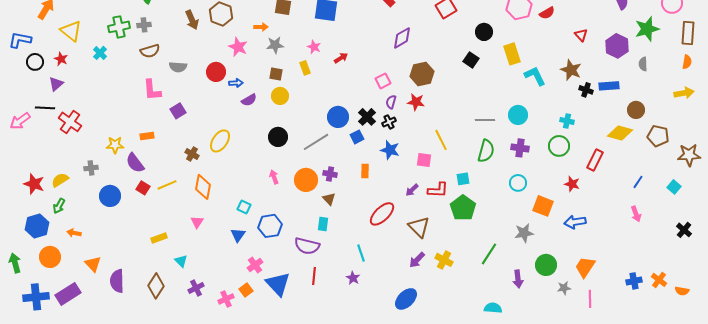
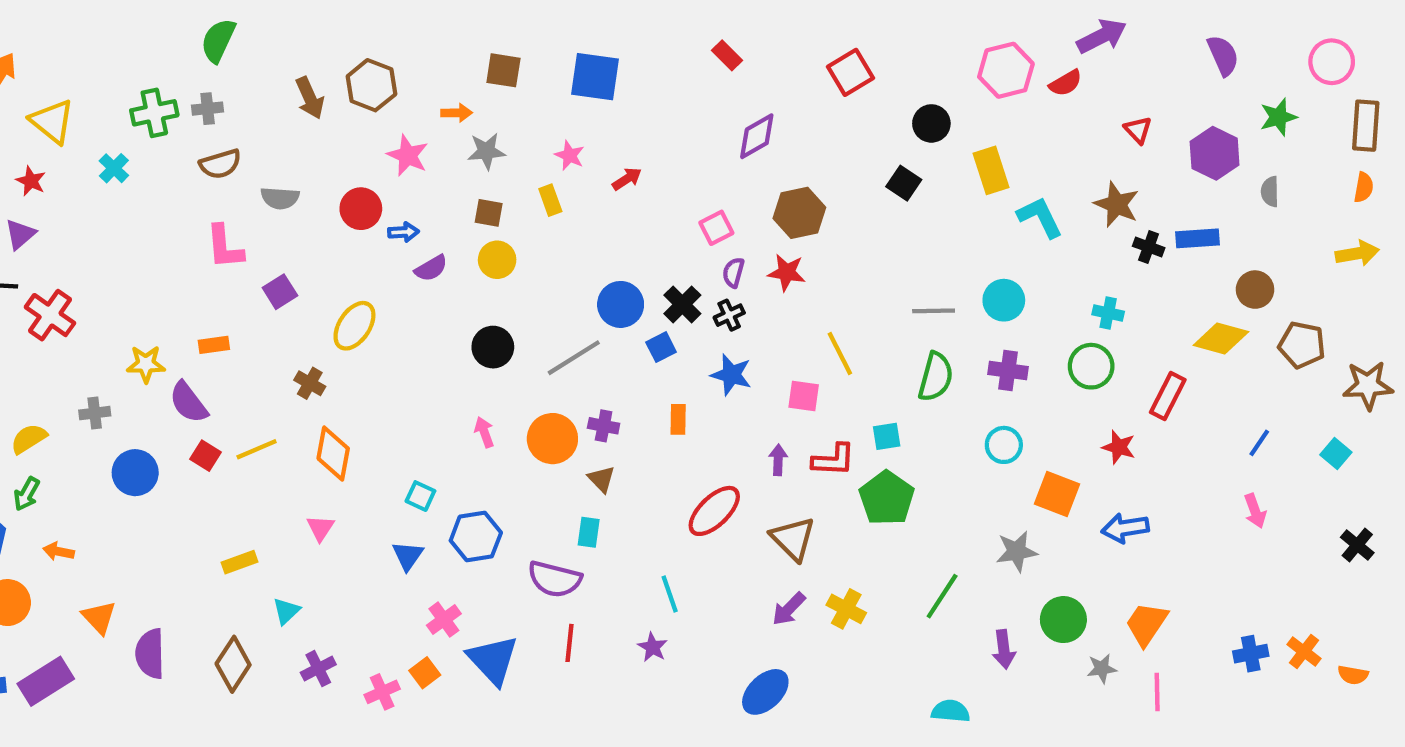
green star: (647, 29) -> (1278, 117), size x0.7
yellow ellipse: (220, 141) -> (354, 326), moved
purple arrow: (412, 190) -> (778, 460), turned 136
cyan triangle: (181, 261) -> (286, 611), turned 32

